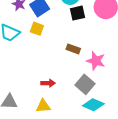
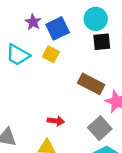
brown rectangle: (73, 49) -> (91, 84), size x1.5

